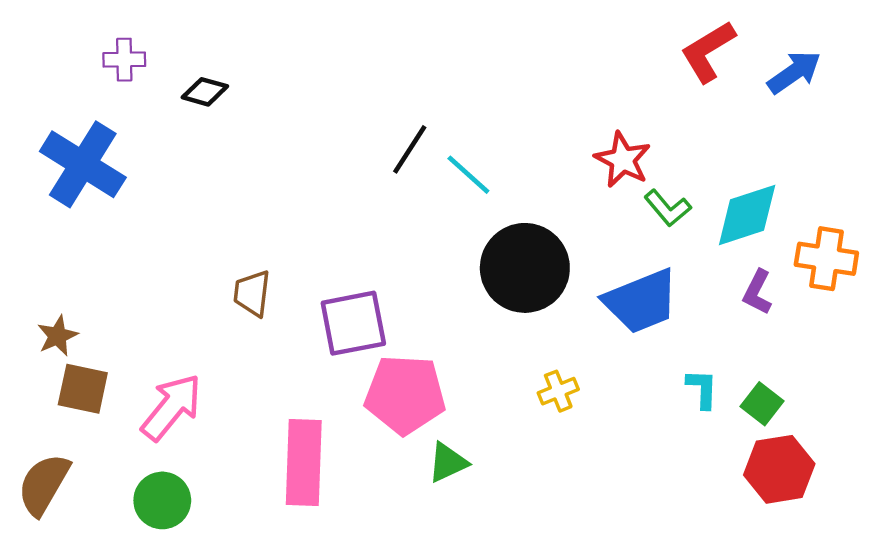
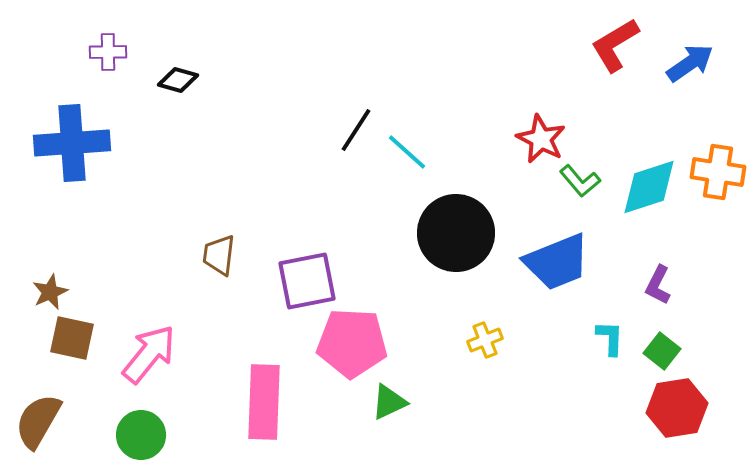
blue cross: (83, 164) -> (72, 143), turned -36
orange cross: (826, 259) -> (718, 172), moved
purple L-shape: (757, 292) -> (658, 285), moved

